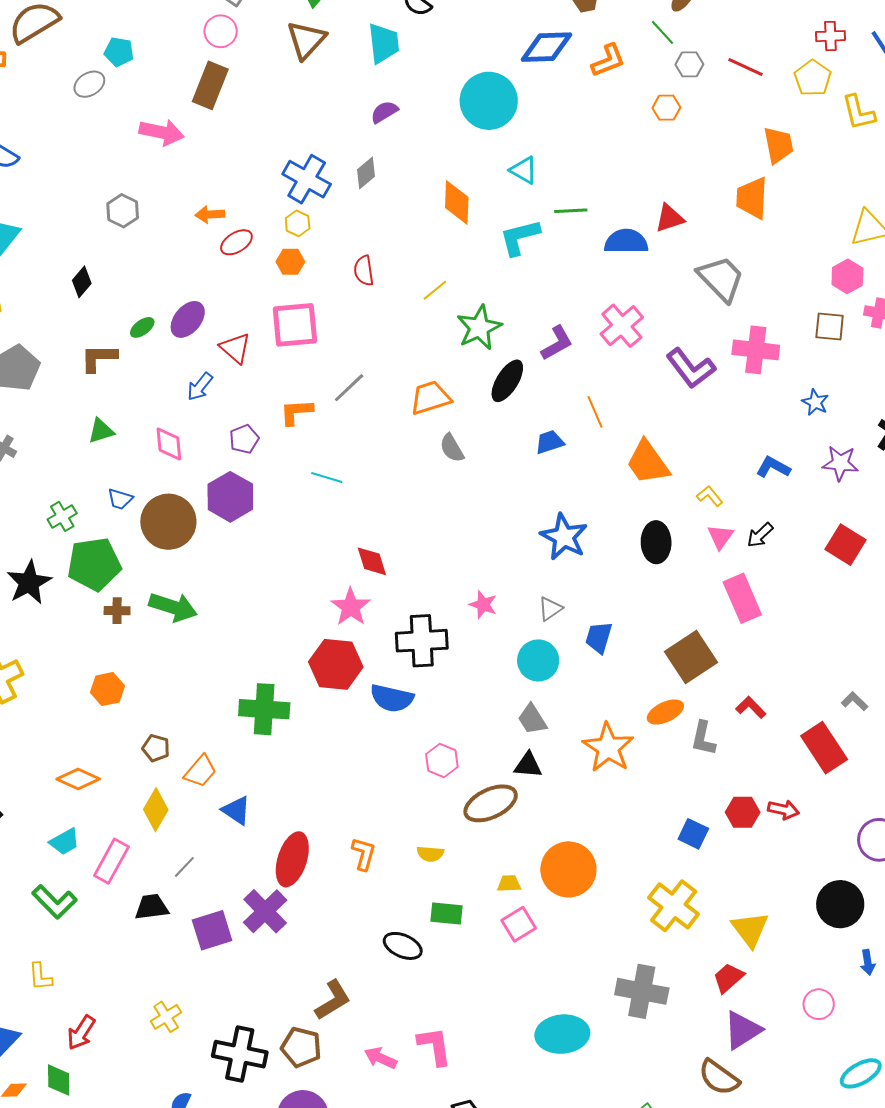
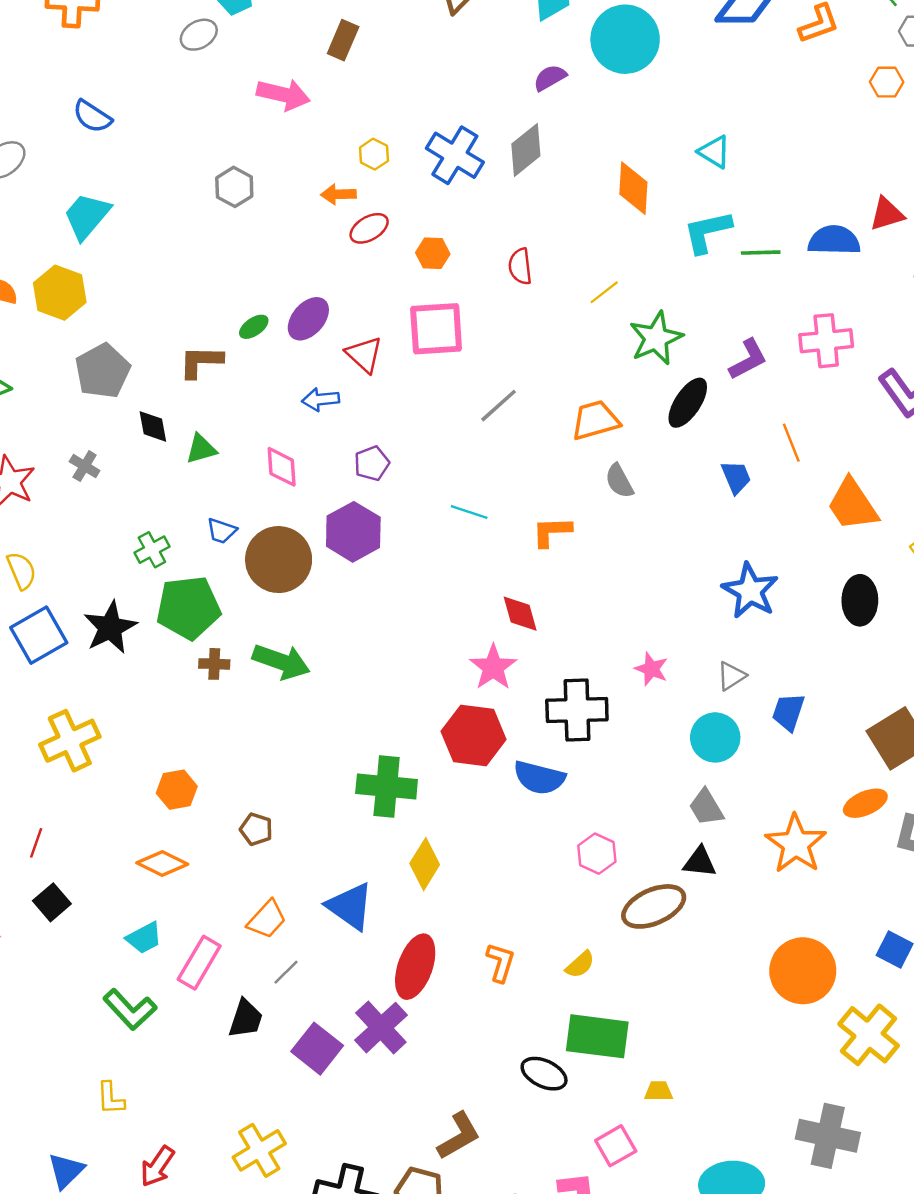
brown rectangle: (210, 85) -> (343, 40), size x0.7
cyan circle: (489, 101) -> (625, 39), moved
gray diamond: (366, 173) -> (526, 150), size x1.4
green line: (571, 211) -> (761, 253), moved
yellow hexagon: (298, 223) -> (374, 154), moved
black diamond: (82, 282) -> (153, 426), moved, turned -52
pink cross: (622, 326) -> (826, 341), turned 33
blue arrow: (200, 387) -> (321, 399), turned 44
orange L-shape: (296, 412) -> (552, 532), moved
blue trapezoid: (550, 442) -> (736, 477), turned 84
orange hexagon: (107, 689) -> (177, 790), moved
orange trapezoid: (200, 771) -> (267, 919), moved
yellow diamond: (156, 810) -> (425, 864), moved
blue triangle: (236, 810) -> (350, 906), size x1.4
yellow semicircle: (430, 854) -> (580, 965), turned -48
orange circle: (568, 869) -> (803, 971), moved
yellow trapezoid: (509, 884) -> (658, 1091), moved
black trapezoid: (152, 907) -> (246, 1019), turned 114
green rectangle: (446, 913) -> (597, 1036), size x1.6
pink square: (519, 924) -> (616, 1146), moved
purple square: (212, 930) -> (317, 1049), turned -36
yellow cross: (166, 1017) -> (259, 1150), size x1.4

